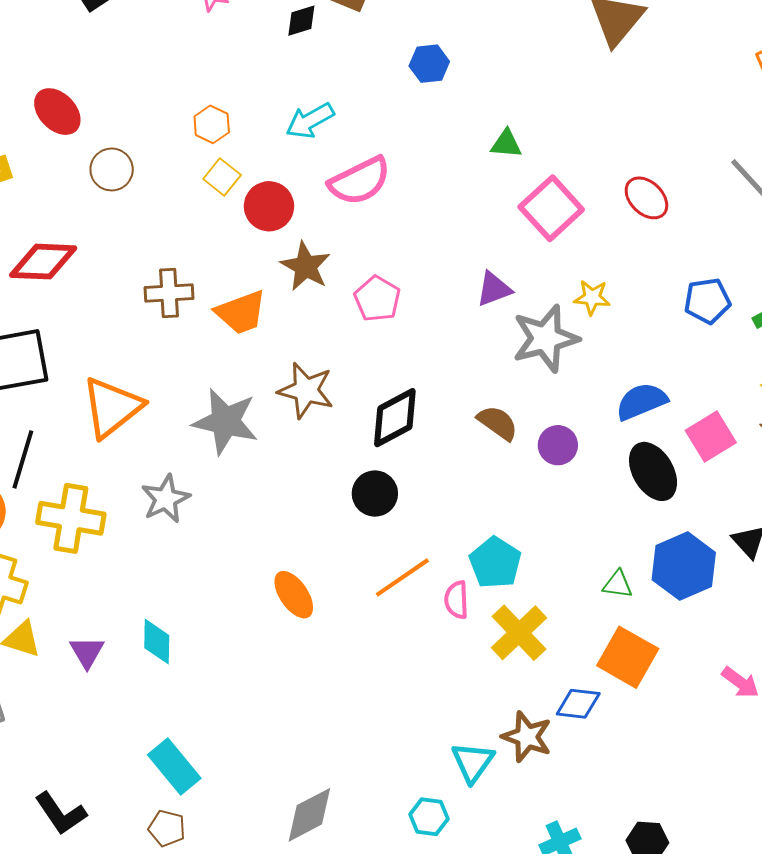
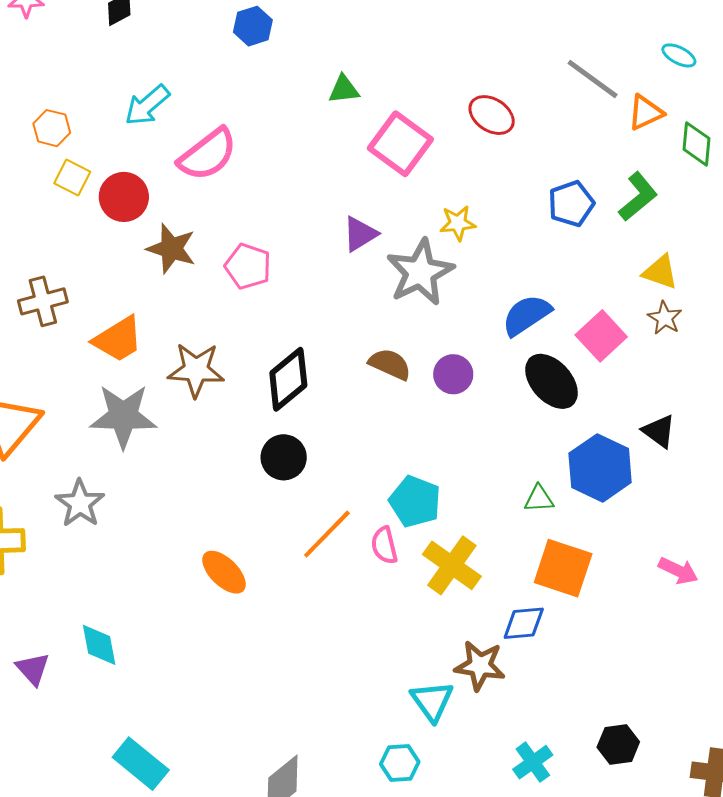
orange trapezoid: (241, 312) -> (118, 339), moved

